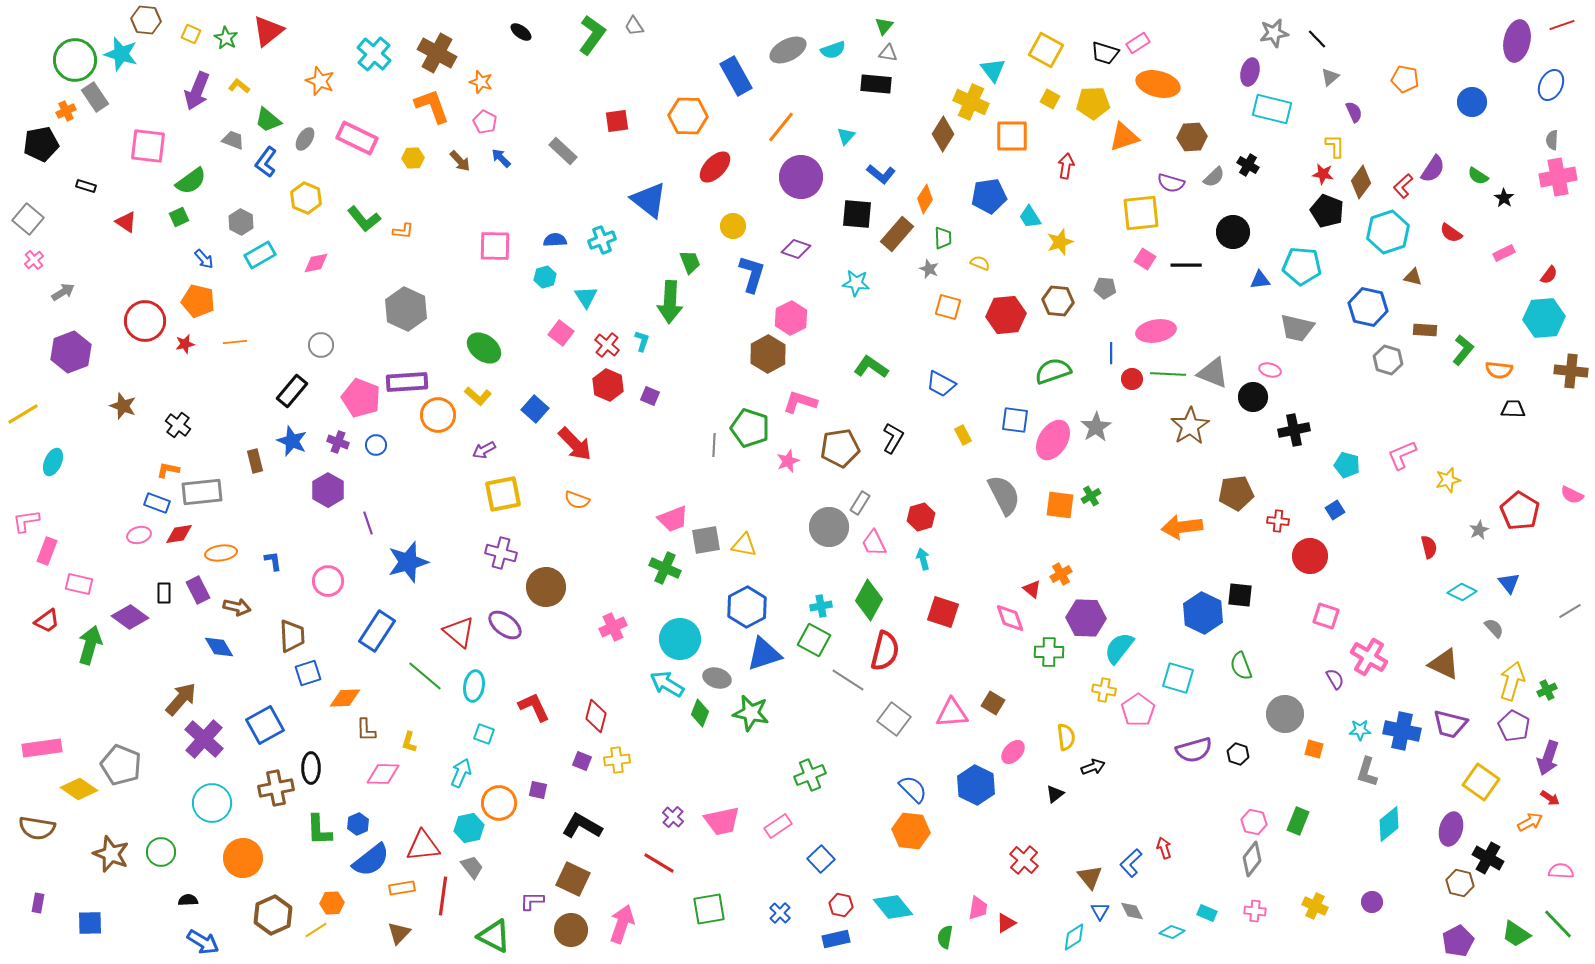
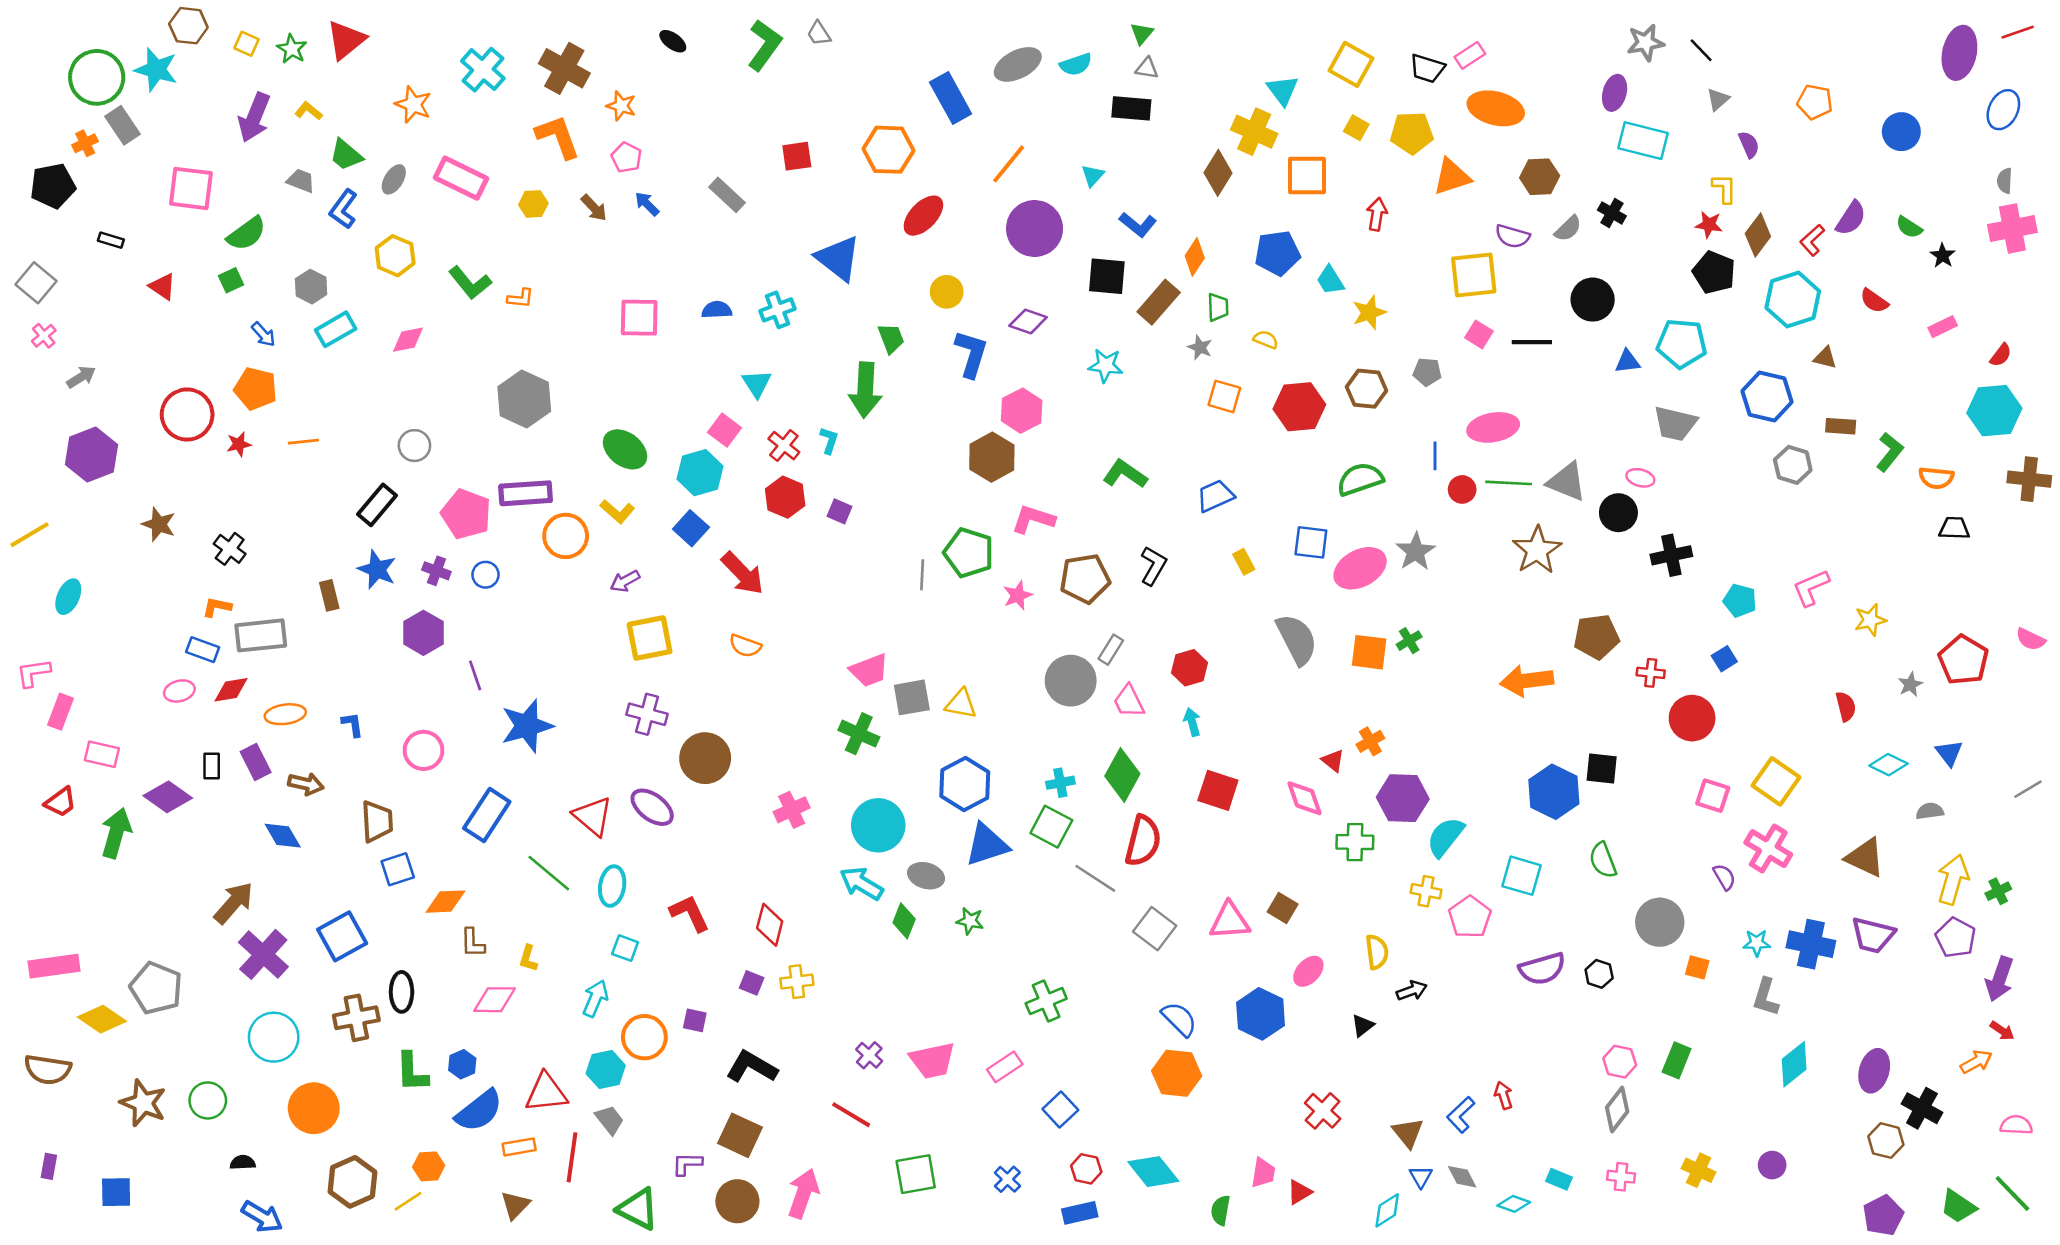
cyan hexagon: (545, 277) -> (700, 473), moved, size x1.6
blue trapezoid: (941, 384) -> (1215, 496), turned 128
pink ellipse: (1053, 440) -> (1360, 568), turned 30
gray semicircle: (1494, 628) -> (1930, 811), turned -55
green star: (751, 713) -> (970, 921), size x0.6
yellow square: (1481, 782) -> (1776, 781), moved

